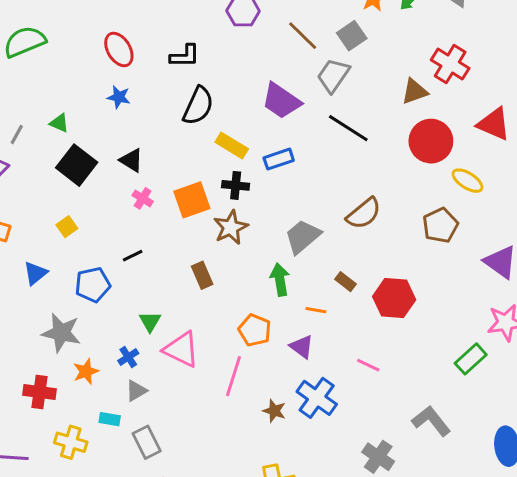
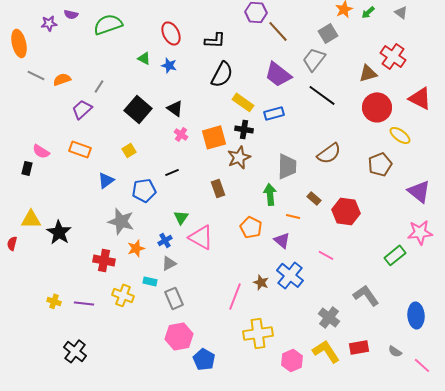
brown line: (303, 36) -> (278, 31), moved
green triangle: (59, 123) -> (144, 58), moved
gray trapezoid: (303, 237) -> (287, 166), turned 128
pink line: (234, 376) -> (235, 296), moved

